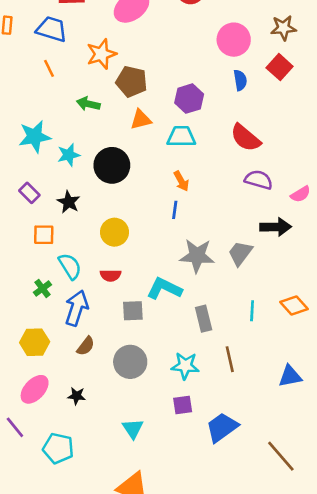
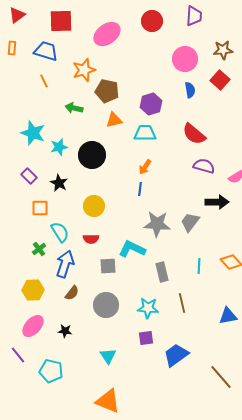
cyan star: (35, 137) -> (33, 133), turned 30
orange arrow: (181, 181) -> (145, 167), turned 63

